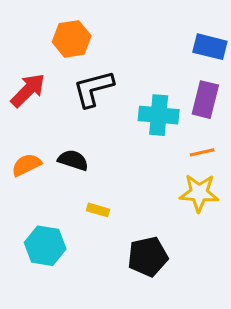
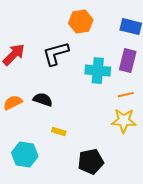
orange hexagon: (72, 39) -> (81, 22), moved

